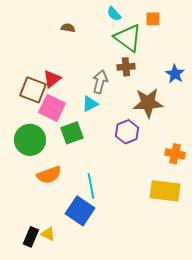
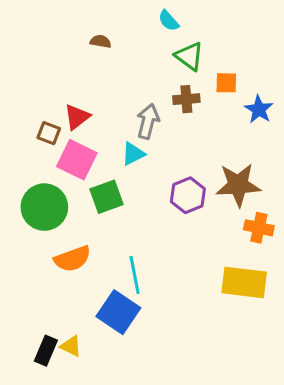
orange square: (153, 19) -> (226, 83), moved
green triangle: (128, 38) -> (189, 56), size x0.7
brown square: (33, 90) -> (49, 133), size x0.6
brown star: (148, 103) -> (238, 185), moved

